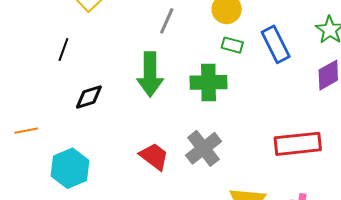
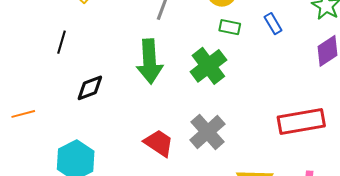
blue rectangle: (276, 44) -> (273, 24), size x0.6
green cross: (208, 82) -> (208, 66), turned -33
orange line: (26, 131) -> (23, 114), moved

